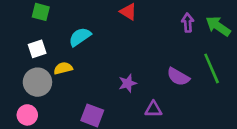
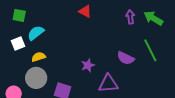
cyan semicircle: (80, 37) -> (36, 33), moved
gray circle: (37, 82) -> (36, 78), moved
purple triangle: (153, 109) -> (108, 84), size x1.5

